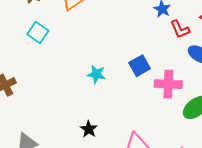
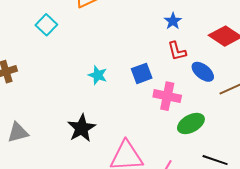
red L-shape: (180, 29) -> (177, 51), moved
black star: (89, 129) -> (82, 128), size x1.6

